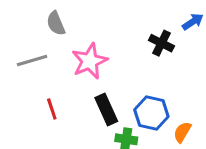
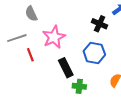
red line: (52, 109) -> (30, 55), moved
blue hexagon: (151, 113) -> (94, 53), moved

